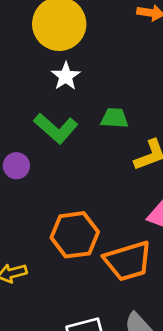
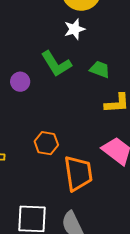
orange hexagon: (75, 235) -> (46, 143), size x0.7
orange trapezoid: (128, 261) -> (78, 173), turned -99

